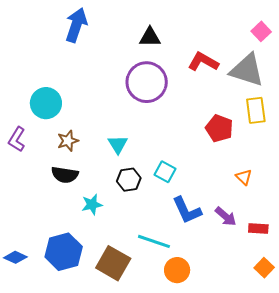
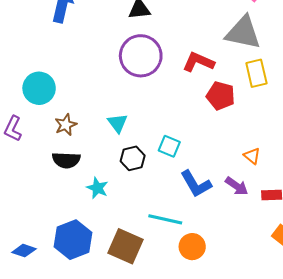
red L-shape: (203, 62) -> (198, 62), moved
orange triangle: (244, 177) -> (252, 156), moved
cyan star: (92, 205) -> (97, 188), turned -30

